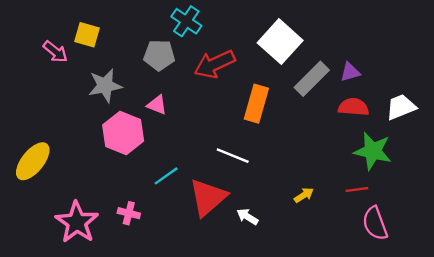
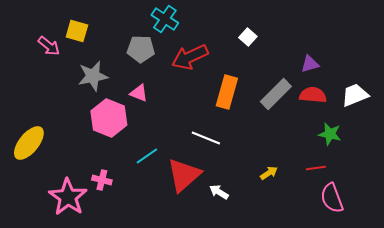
white square: (280, 42) -> (248, 37), size x0.5
gray rectangle: (312, 79) -> (276, 94), moved
green star: (373, 151) -> (330, 134), size x0.7
pink cross: (129, 213) -> (102, 180), moved

